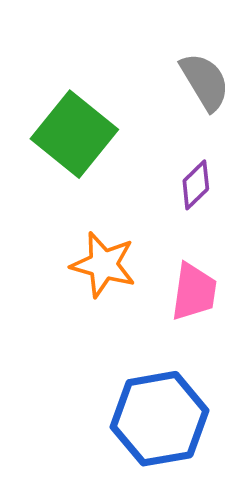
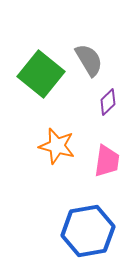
gray semicircle: (205, 82) -> (89, 60), moved

